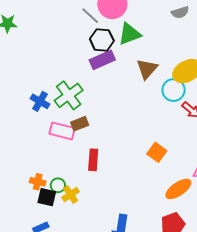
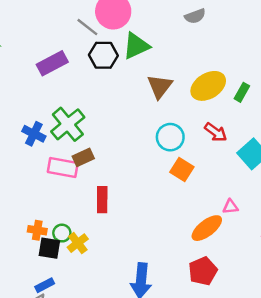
purple rectangle: (102, 60) -> (52, 63), moved
cyan circle: (174, 90) -> (170, 137), moved
orange square: (157, 152) -> (182, 170), moved

